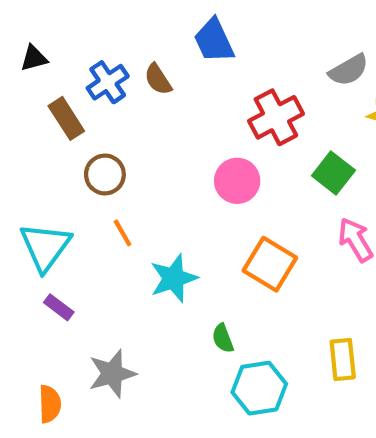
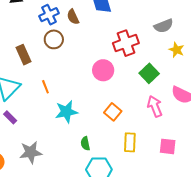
brown rectangle: (66, 118) -> (24, 55), moved
brown circle: (105, 175) -> (54, 39), moved
orange square: (270, 264) -> (113, 112), size x0.7
yellow rectangle: (343, 360) -> (130, 142), moved

